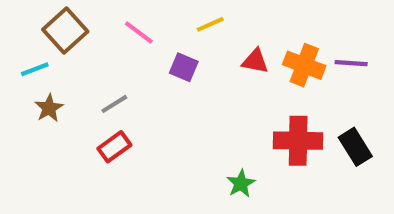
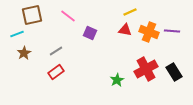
yellow line: (210, 24) -> (130, 12), moved
brown square: (65, 30) -> (32, 15), turned 30
red cross: (298, 141) -> (146, 69), turned -30
green star: (241, 184) -> (117, 80), moved

